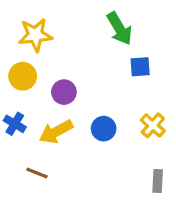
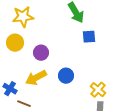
blue cross: (15, 124) -> (10, 89), moved
yellow cross: (153, 125) -> (98, 90), moved

